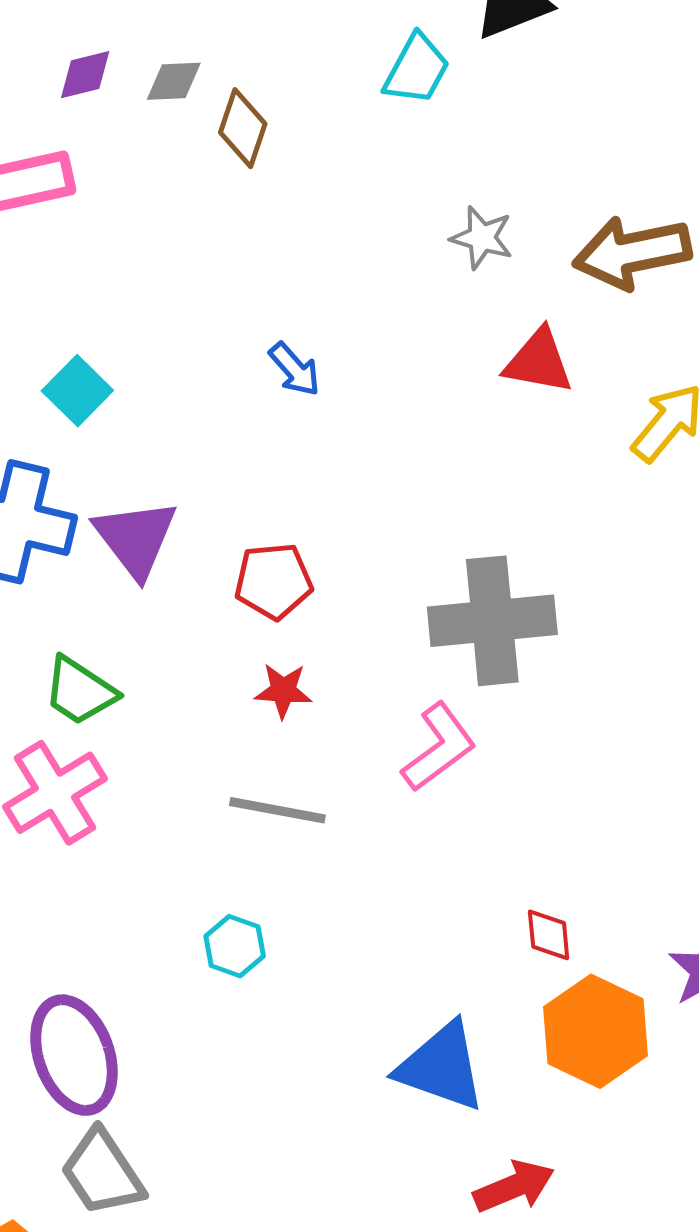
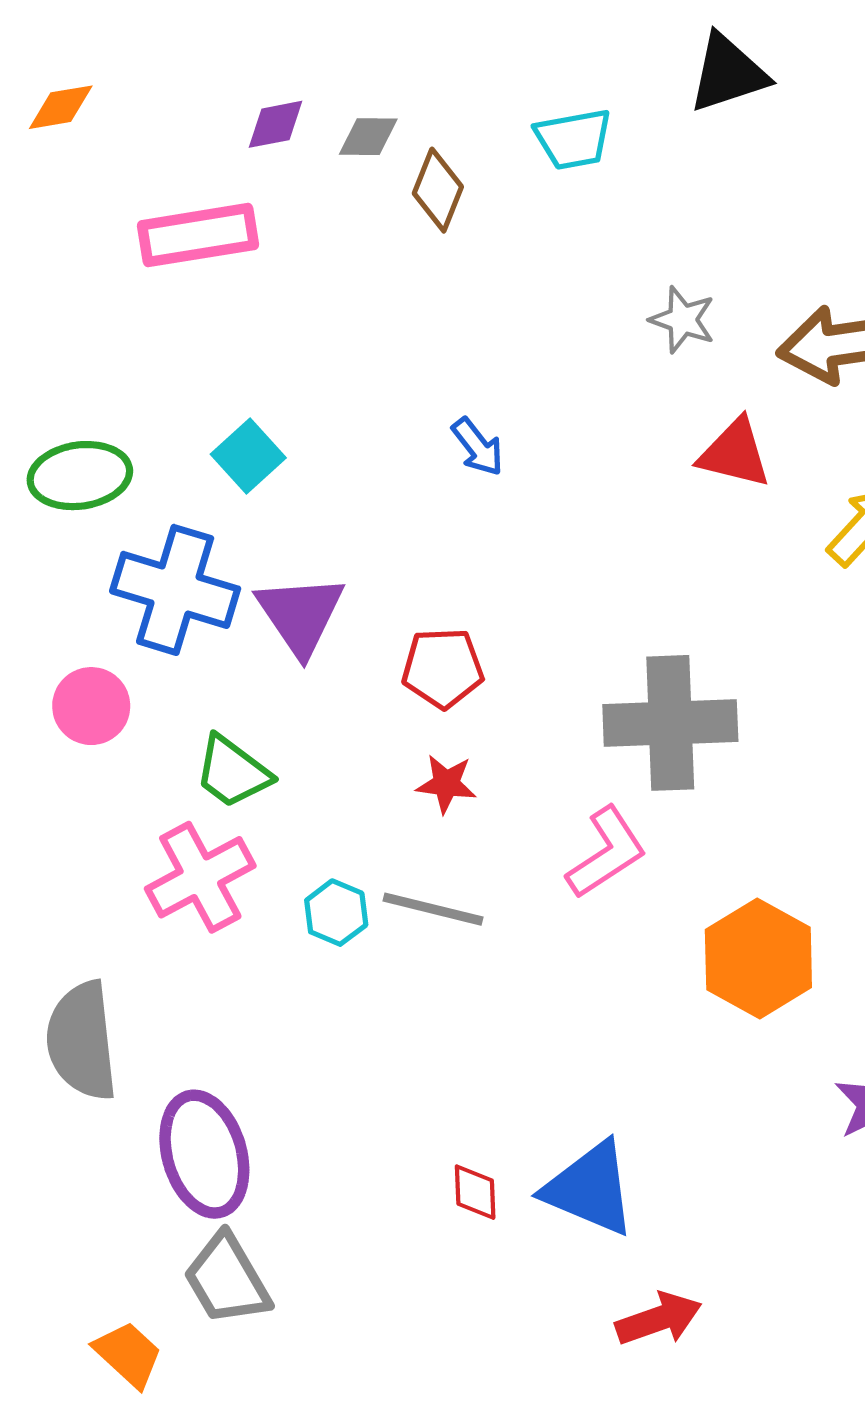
cyan trapezoid: (416, 69) -> (574, 139), moved, turned 48
red diamond: (549, 935) -> (475, 1192), moved
cyan hexagon: (235, 946) -> (336, 913), moved
orange hexagon: (596, 1031) -> (758, 958), moved

